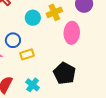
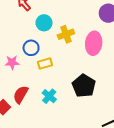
yellow cross: (54, 12) -> (66, 34), moved
cyan circle: (33, 18) -> (44, 23), moved

